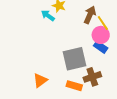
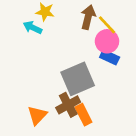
brown cross: (92, 77) -> (68, 105), moved
orange rectangle: (74, 86) -> (83, 115), turned 56

